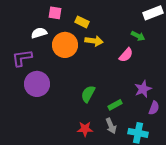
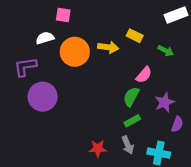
yellow rectangle: (82, 22) -> (135, 36), moved
green arrow: (138, 36) -> (166, 51), moved
pink semicircle: (126, 55) -> (144, 75), moved
green semicircle: (88, 94) -> (131, 97), moved

